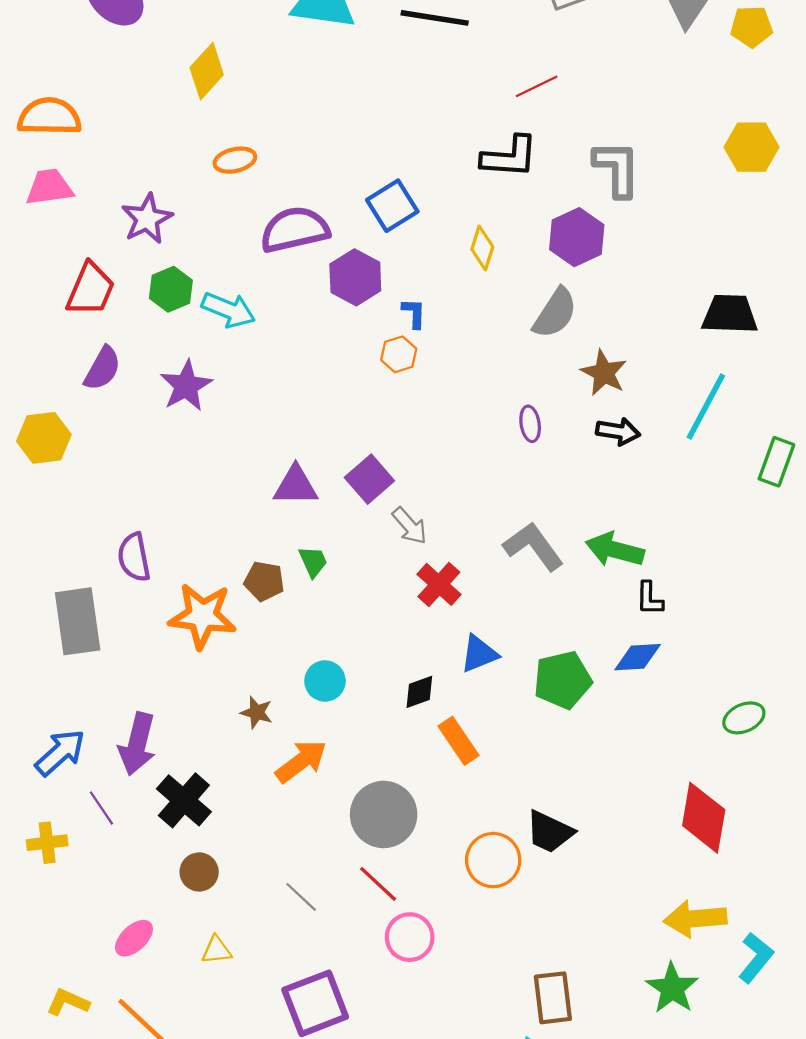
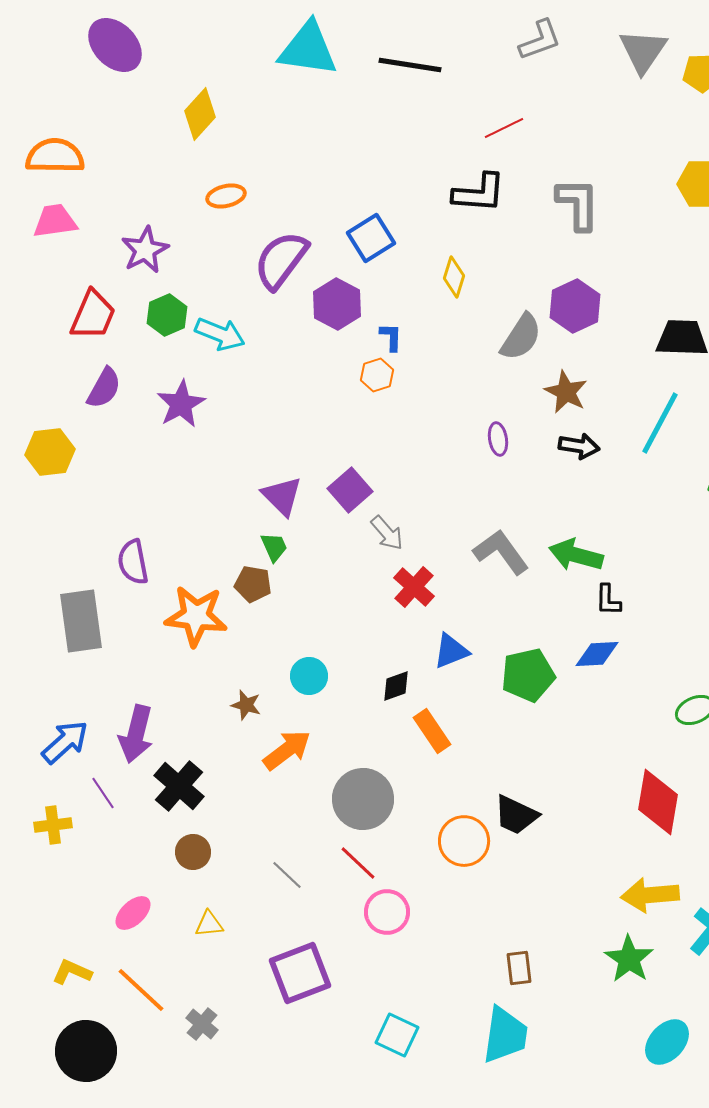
purple semicircle: (295, 230) -> (281, 260), turned -40
purple hexagon: (577, 237) -> (575, 306), moved
purple triangle: (296, 486) -> (282, 496), turned 45
green trapezoid: (313, 562) -> (274, 547), moved
brown rectangle: (553, 998) -> (519, 968), size x0.7

